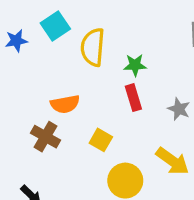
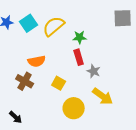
cyan square: (55, 26) -> (29, 23), moved
yellow semicircle: (93, 47) -> (54, 26), turned 45
gray star: (179, 109) -> (94, 71), moved

